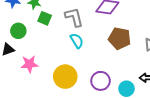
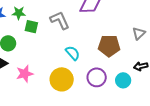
brown pentagon: (120, 38) -> (109, 46), moved
cyan semicircle: (77, 41) -> (73, 53), moved

